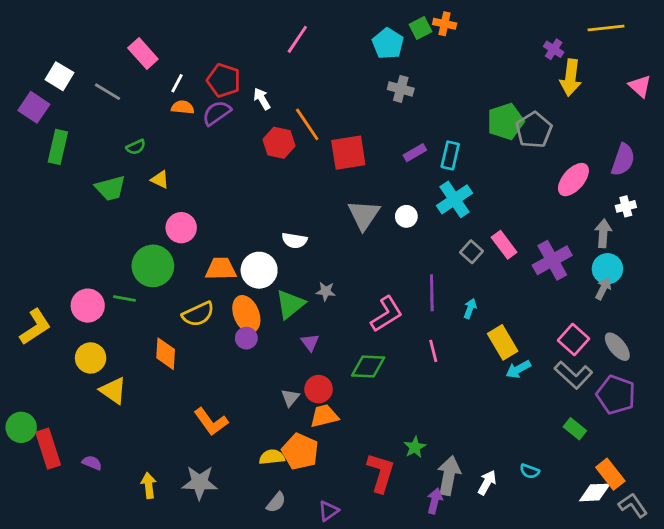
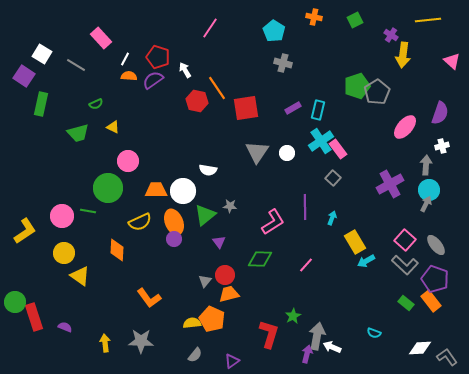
green square: (421, 28) -> (355, 20), moved
pink rectangle: (504, 245) -> (338, 149), moved
pink line: (433, 351) -> (306, 265), moved, turned 56
orange rectangle: (610, 474) -> (431, 301), moved
white arrow: (487, 483) -> (332, 347), moved, turned -96

